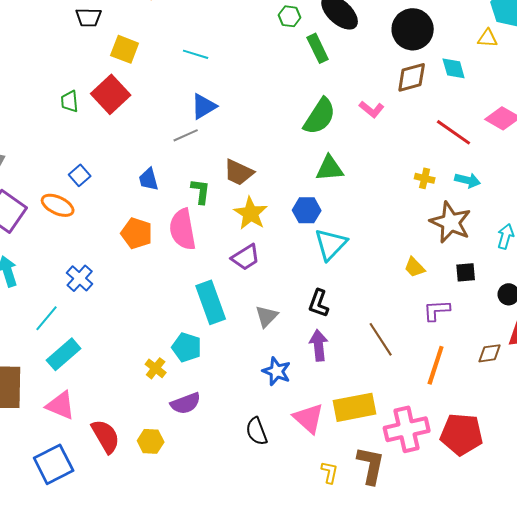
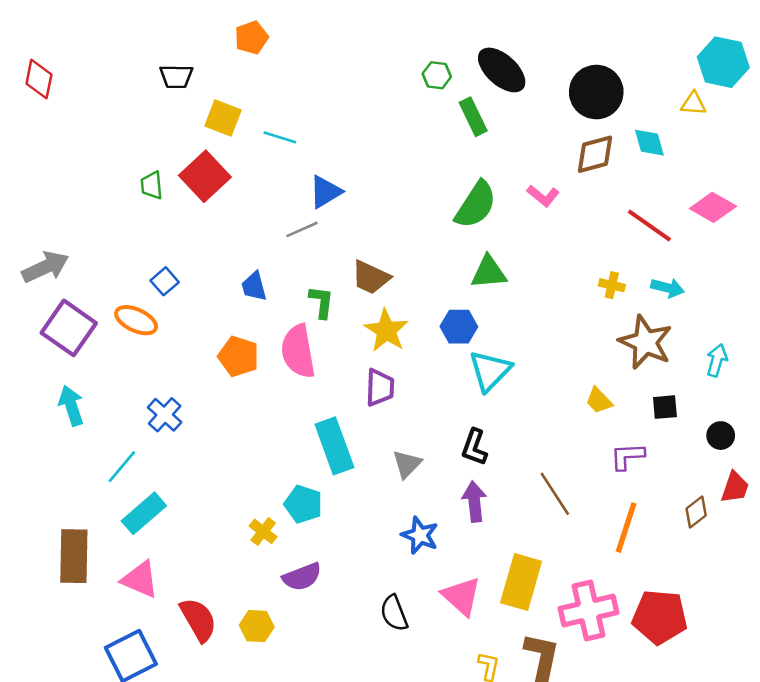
cyan line: (196, 54) -> (280, 137), moved
purple trapezoid: (246, 257) -> (380, 388), turned -56
brown diamond: (490, 353) -> (696, 512), turned -30
yellow rectangle: (355, 407) -> (521, 582), turned -63

